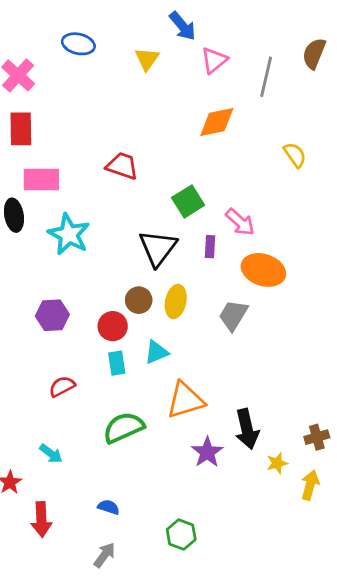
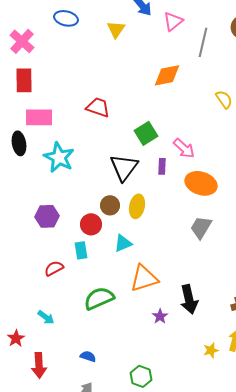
pink triangle: (214, 60) -> (173, 21), moved
gray trapezoid: (233, 315) -> (201, 227), moved
cyan rectangle: (117, 363) -> (81, 250), moved
purple star: (207, 452) -> (160, 316), size x0.7
yellow star: (277, 463) -> (211, 350), moved

